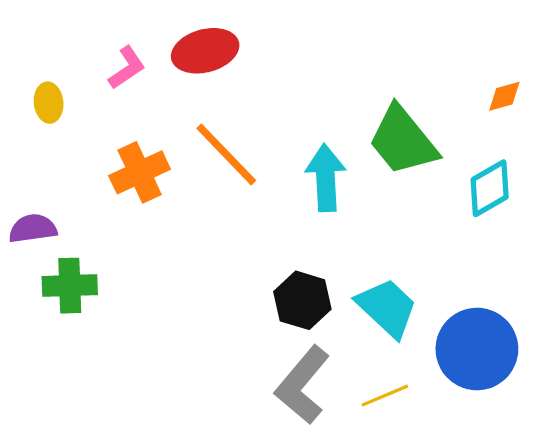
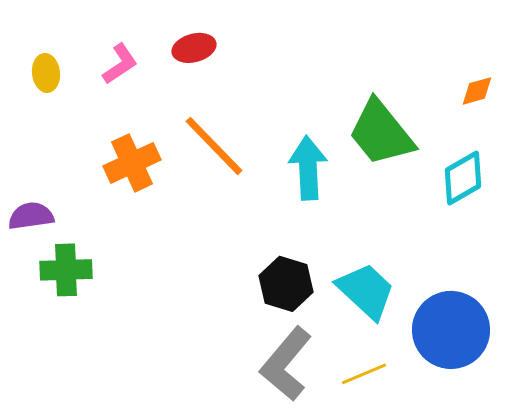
red ellipse: (205, 51) -> (194, 48), size x0.7
yellow ellipse: (49, 103) -> (46, 73), moved

